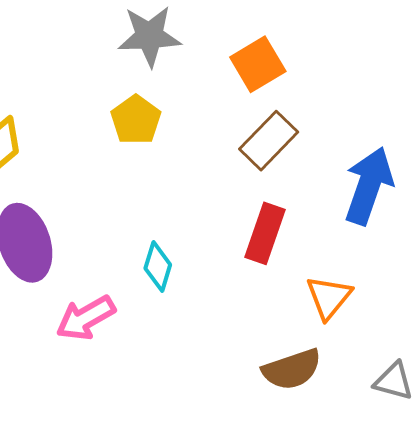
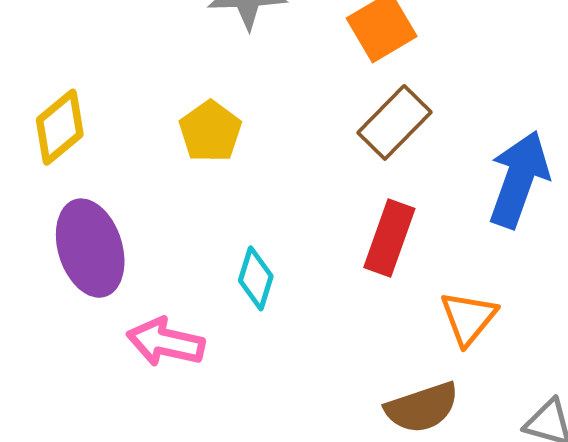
yellow pentagon: (136, 120) -> (210, 131), moved
pink arrow: (86, 318) -> (166, 342), turned 42

